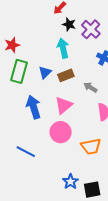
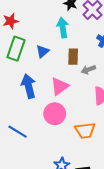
brown rectangle: (66, 75) -> (73, 57), moved, turned -70
gray arrow: (90, 87) -> (88, 70), turned -56

